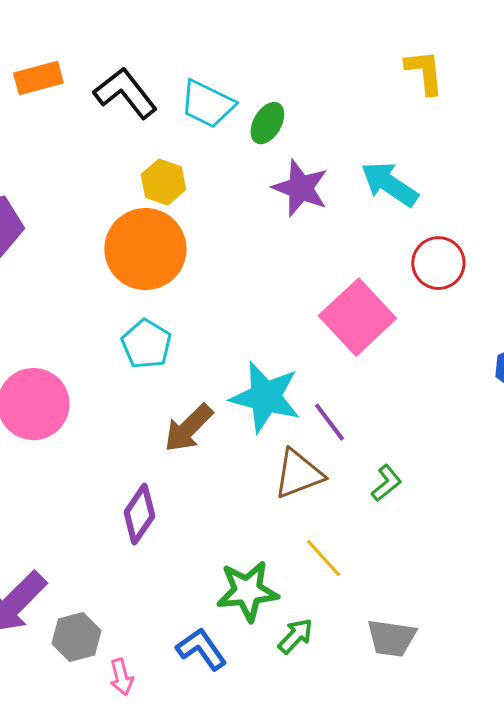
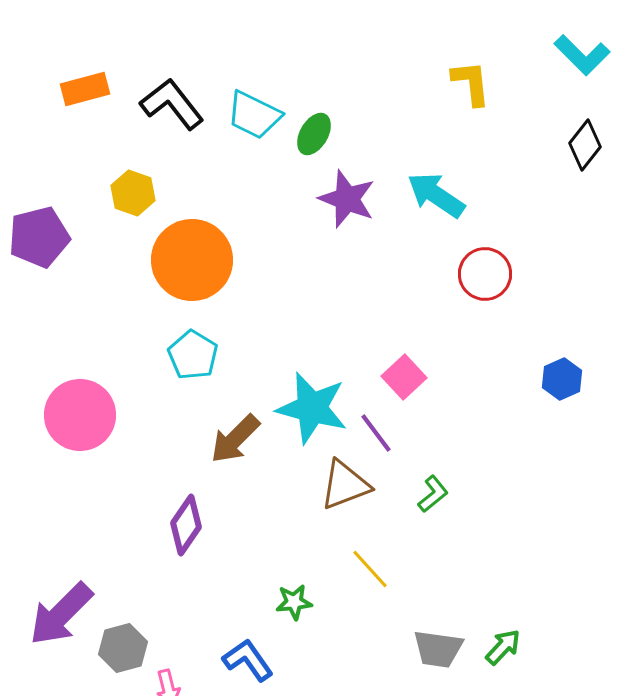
yellow hexagon: (163, 182) -> (133, 193), moved
pink square: (357, 317) -> (404, 377), moved, size x0.6
green star: (247, 591) -> (294, 602), size x0.6
green arrow: (295, 636) -> (503, 647), moved

